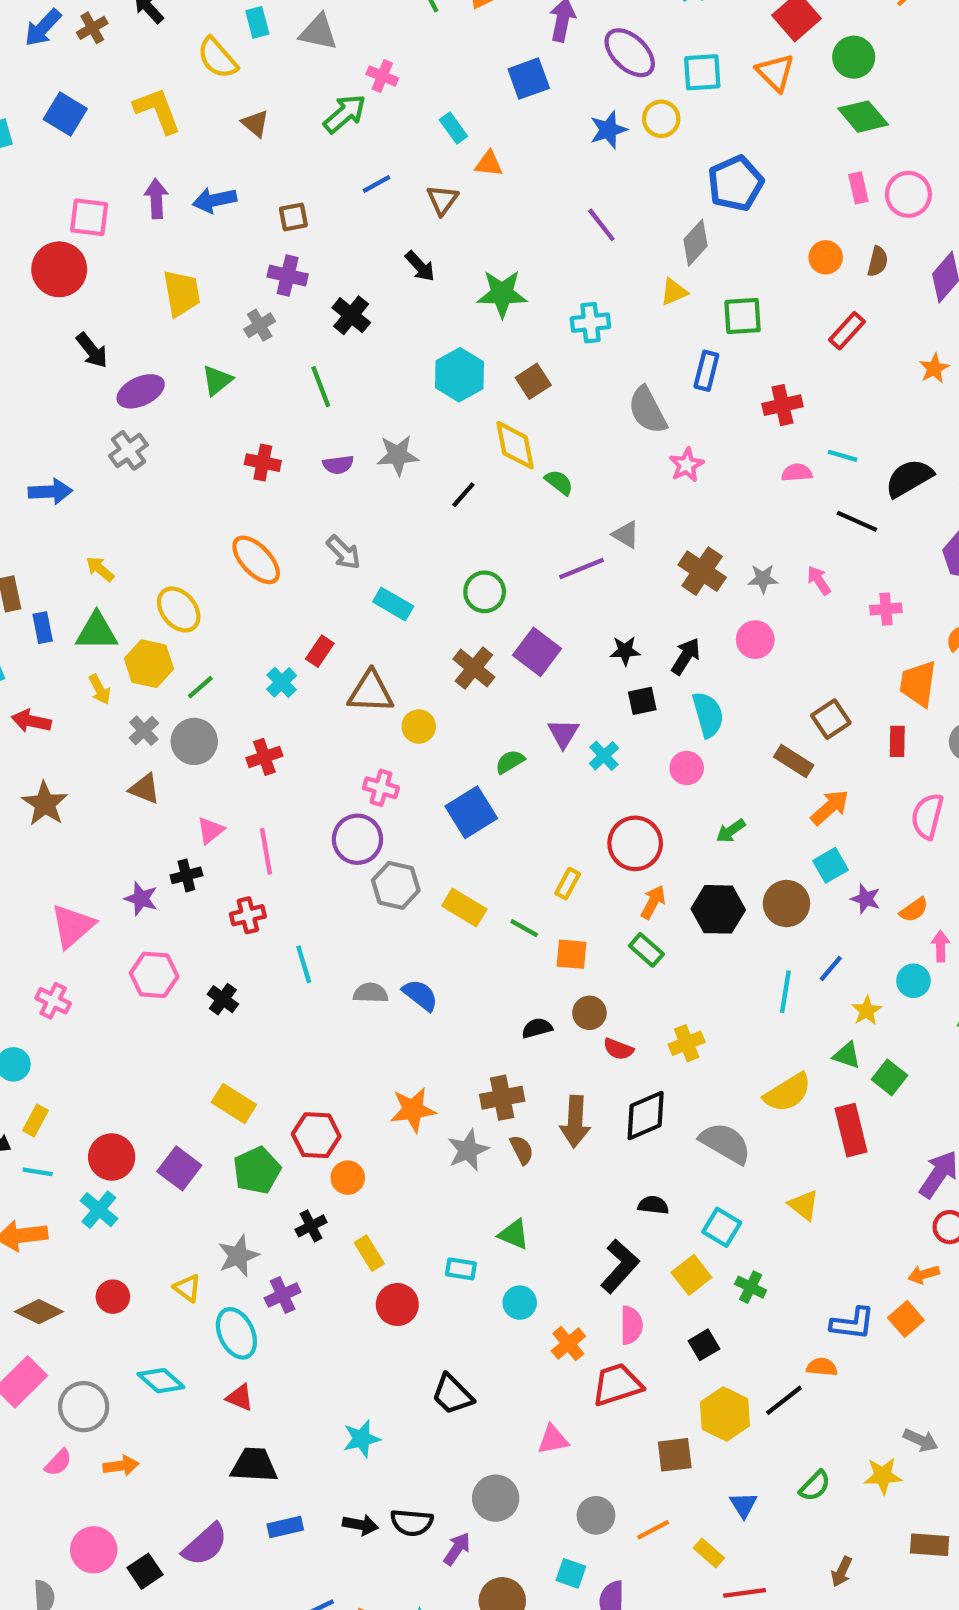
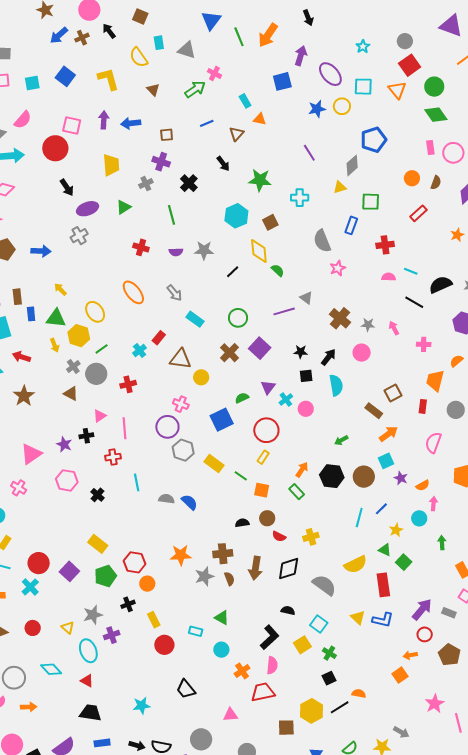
pink circle: (687, 768) -> (306, 409), moved
red circle: (635, 843) -> (266, 430), moved
blue L-shape: (853, 1324) -> (383, 620), moved
black square: (704, 1345) -> (329, 678), moved

